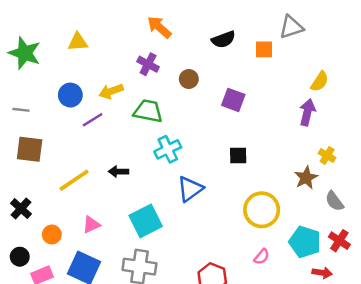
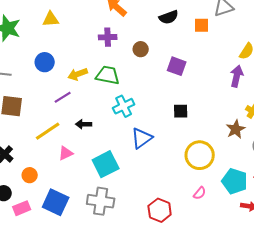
purple cross: (148, 64) -> (108, 37), turned -30
yellow arrow: (111, 91) -> (78, 74), moved
purple line: (93, 120) -> (63, 97), moved
pink triangle: (91, 225) -> (66, 153), moved

